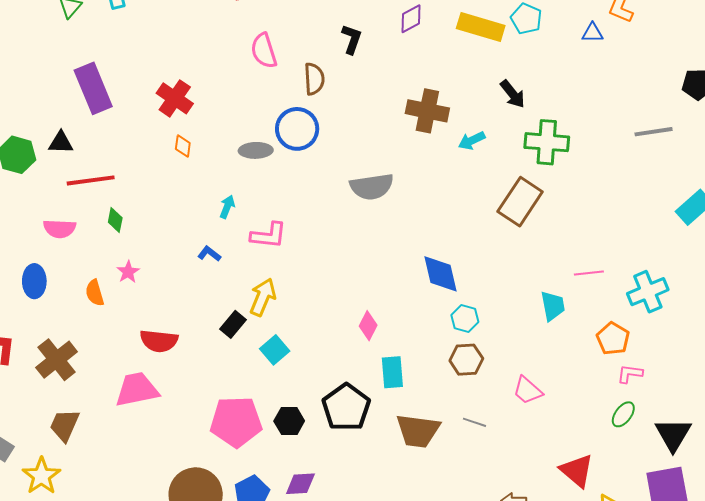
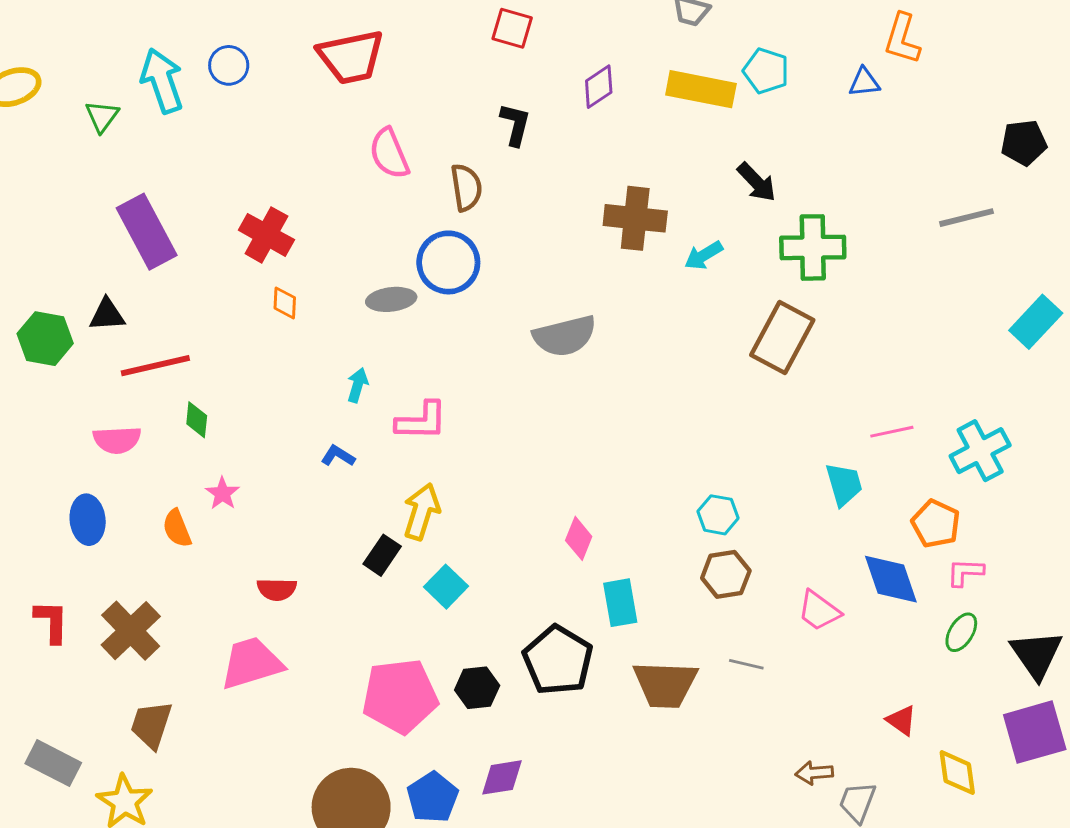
blue diamond: (441, 274) -> (891, 579), moved
red semicircle: (159, 341) -> (277, 589), size x0.7
red triangle: (577, 471) -> (901, 720), size x0.6

